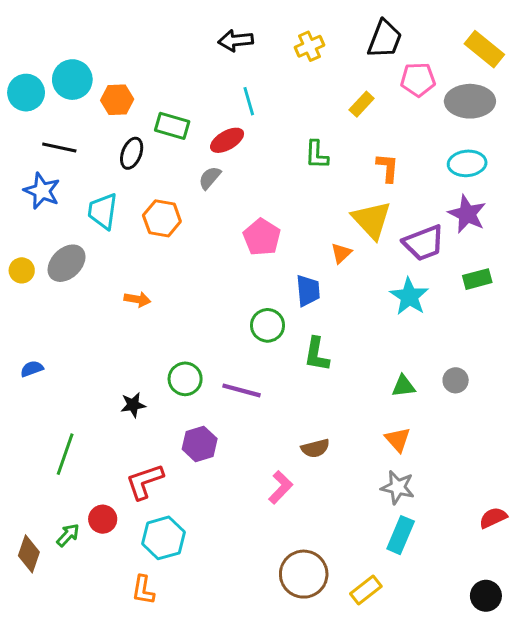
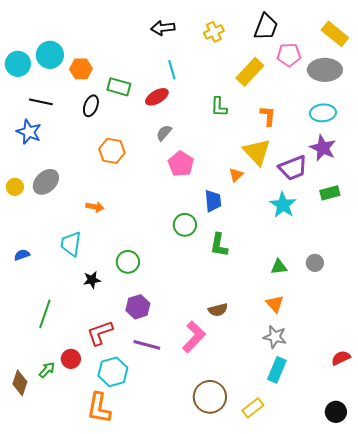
yellow rectangle: (362, 104) -> (250, 72), size x1.6
gray semicircle: (210, 178) -> (164, 133), moved
cyan trapezoid: (103, 211) -> (71, 244), moved
purple line: (242, 390) -> (147, 345), moved
pink L-shape: (281, 487) -> (194, 337), size x1.4
orange L-shape: (143, 590) -> (99, 408), size x1.5

